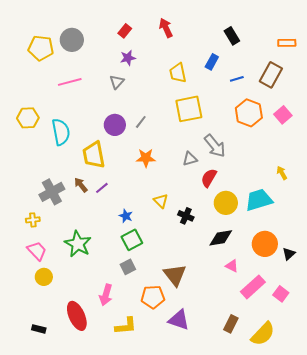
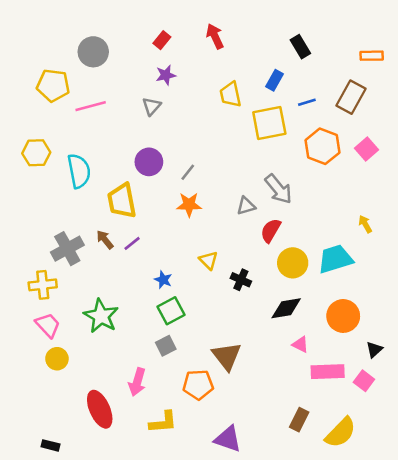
yellow pentagon: (41, 48) -> (53, 85), moved
yellow square: (189, 109) -> (269, 123), moved
gray line: (141, 122) -> (188, 172), moved
yellow cross: (33, 220) -> (43, 285), size x1.5
black triangle: (289, 254) -> (374, 350), moved
pink rectangle: (253, 287) -> (328, 372), turned 40
purple triangle: (179, 320) -> (228, 439), moved
black rectangle: (39, 329) -> (51, 445), moved

